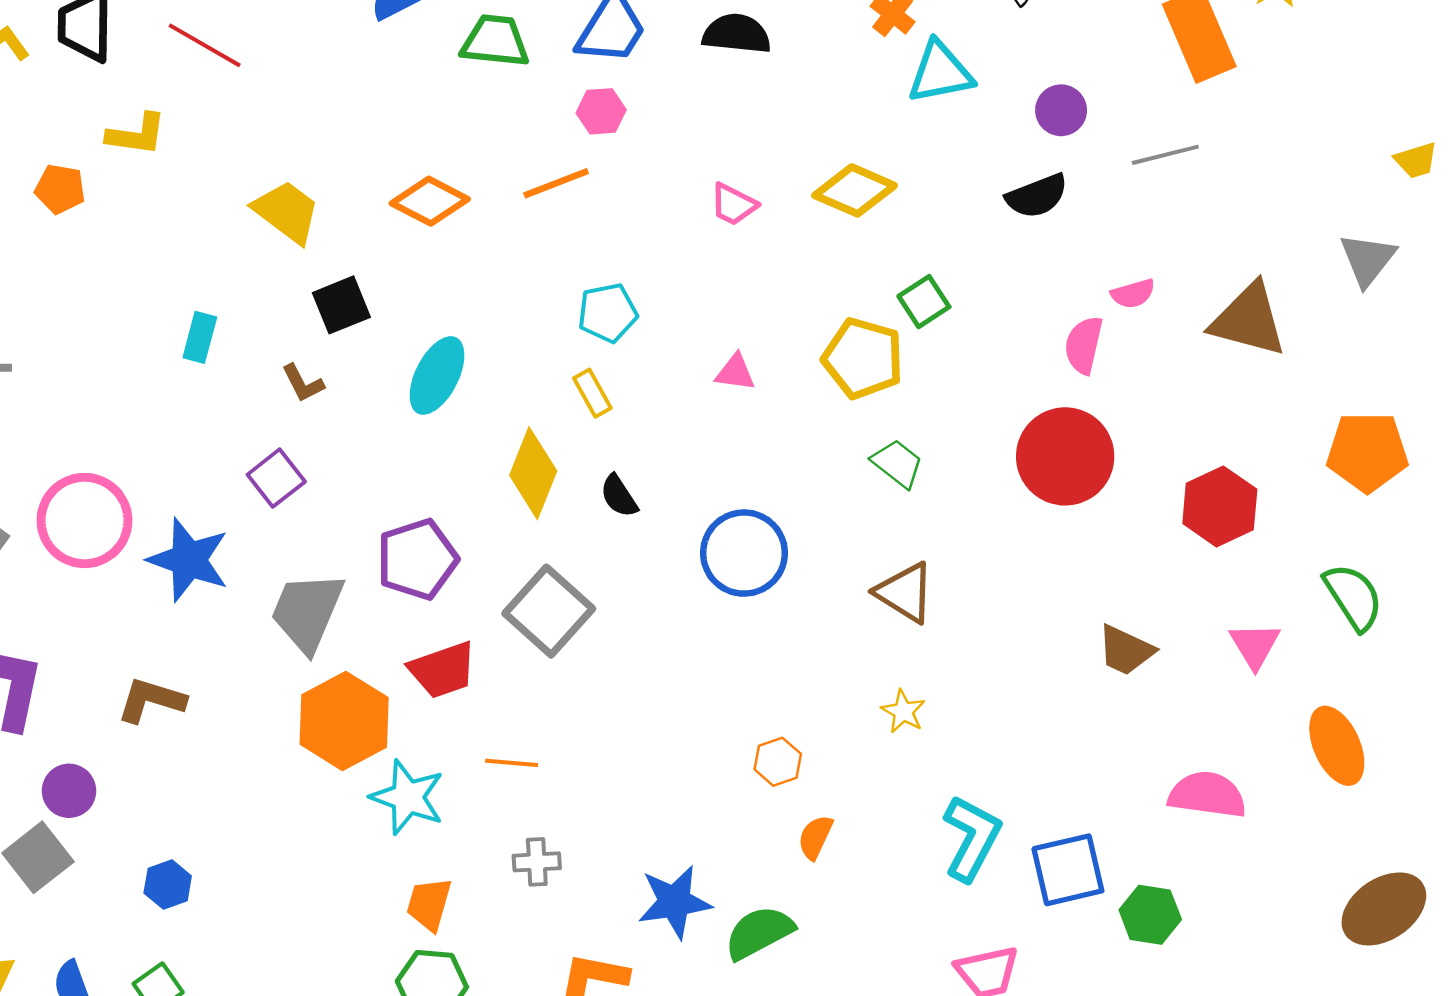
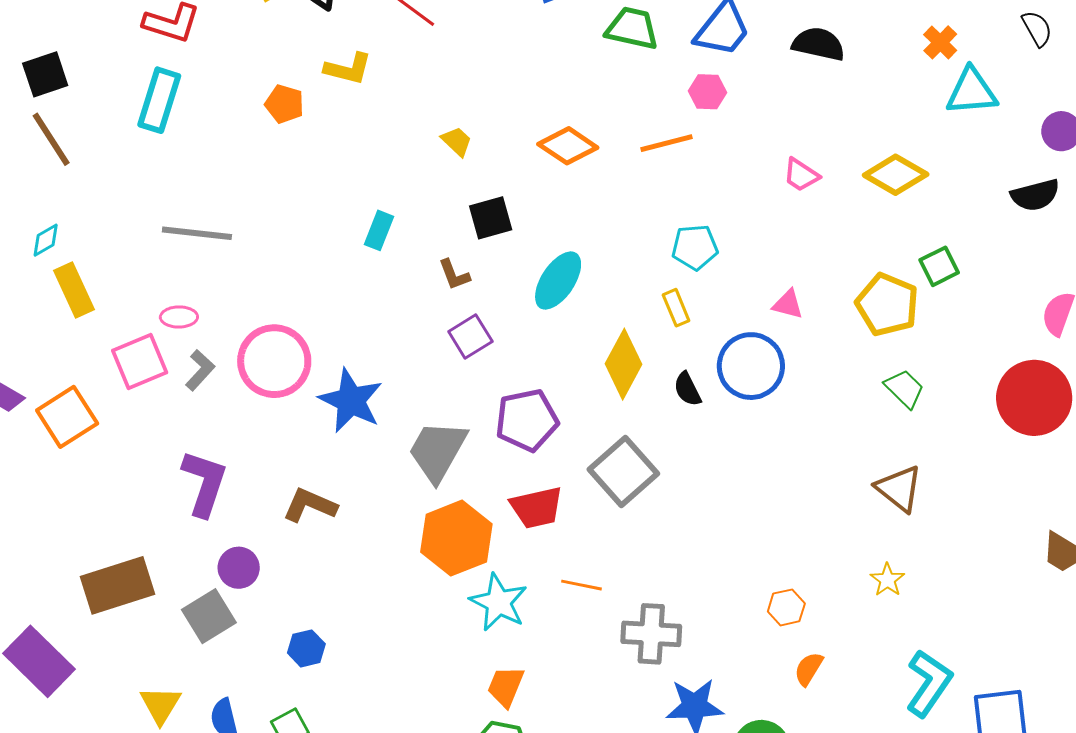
yellow trapezoid: (287, 212) -> (457, 141), size x0.6
purple square: (276, 478) -> (470, 337), moved
blue circle: (744, 553) -> (751, 366), moved
gray cross: (537, 862) -> (651, 634), moved, size x1.6

